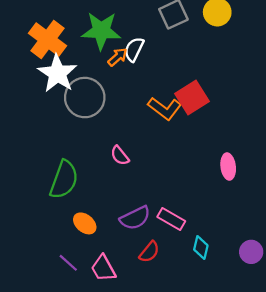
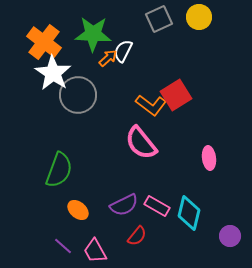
pink semicircle: (120, 156) -> (141, 143), moved, size x1.8
cyan diamond: (201, 248) -> (189, 213), moved, size x1.6

